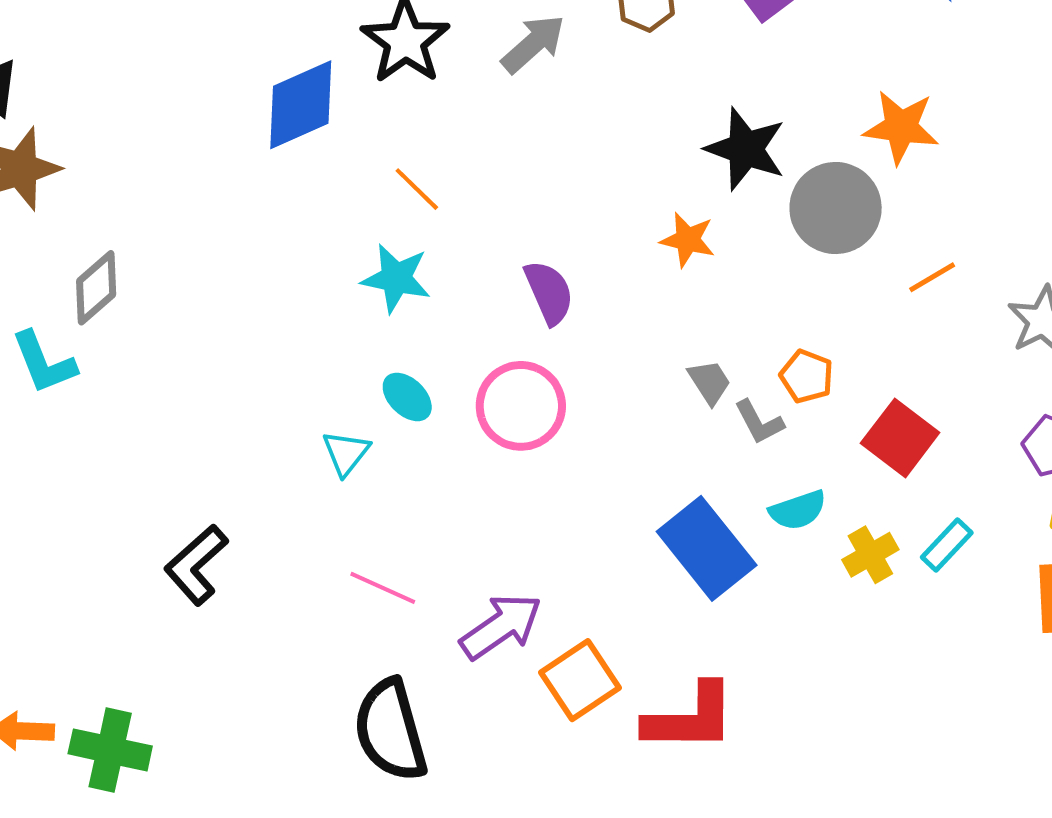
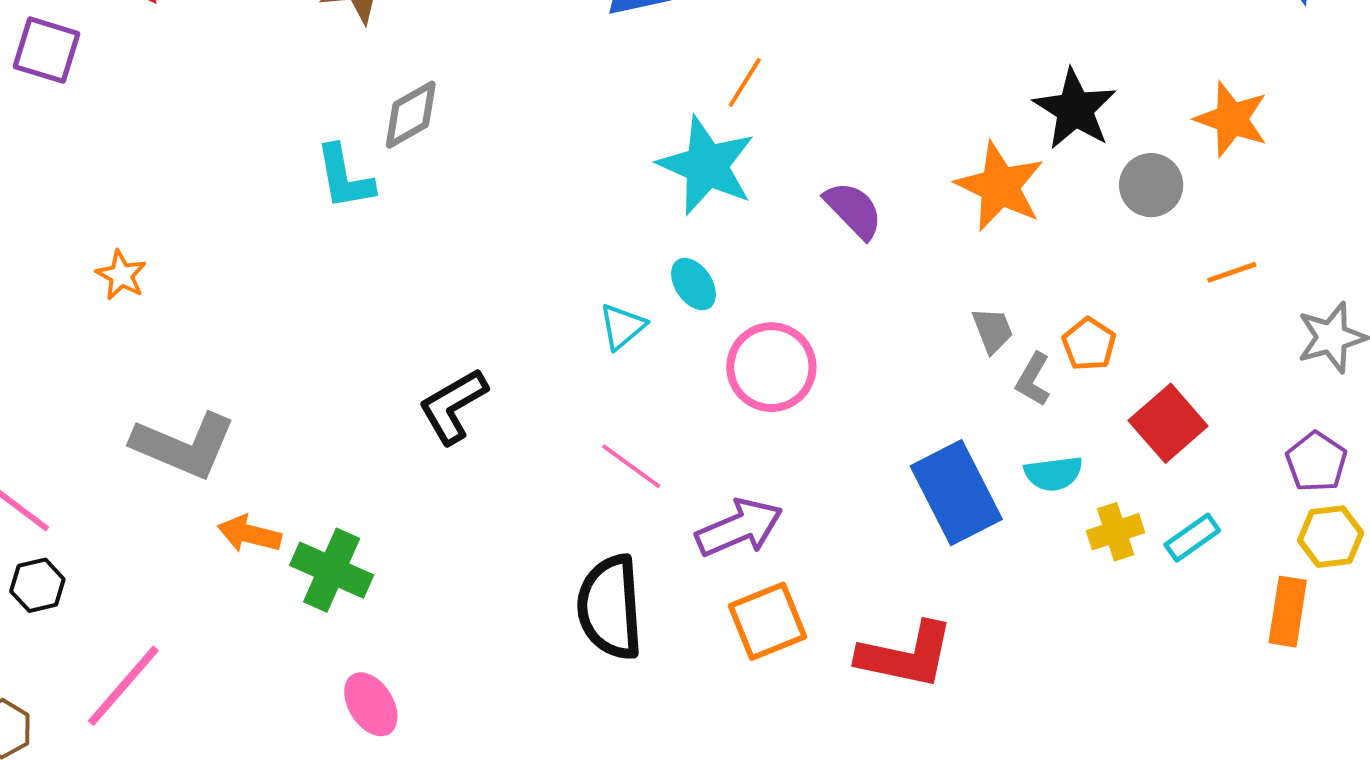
orange line: (417, 189) -> (745, 82), turned 66
gray circle: (836, 208) -> (1151, 185), size x0.7
orange star: (688, 240) -> (1000, 186), size x1.6
cyan star: (396, 278) -> (707, 166), size x1.4
purple semicircle: (549, 292) -> (853, 210), turned -32
pink circle: (521, 406) -> (771, 367), moved
gray L-shape: (759, 422) -> (1033, 379), turned 46
orange square: (580, 680) -> (768, 621), moved

